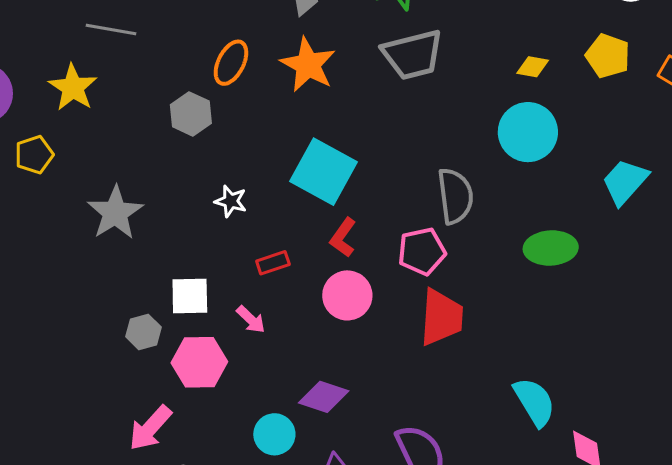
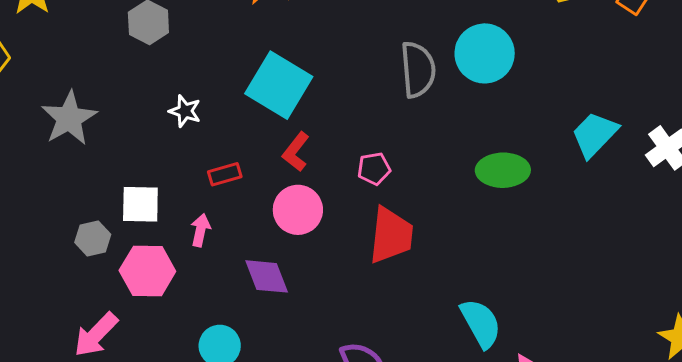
cyan trapezoid: (625, 182) -> (595, 134), moved
gray semicircle: (455, 196) -> (418, 70), moved
pink pentagon: (422, 251) -> (374, 169), size x0.7
pink arrow: (251, 319) -> (200, 230), turned -124
purple diamond: (324, 397) -> (267, 276), moved, turned 48

